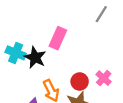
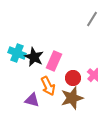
pink rectangle: (58, 38) -> (54, 61), moved

